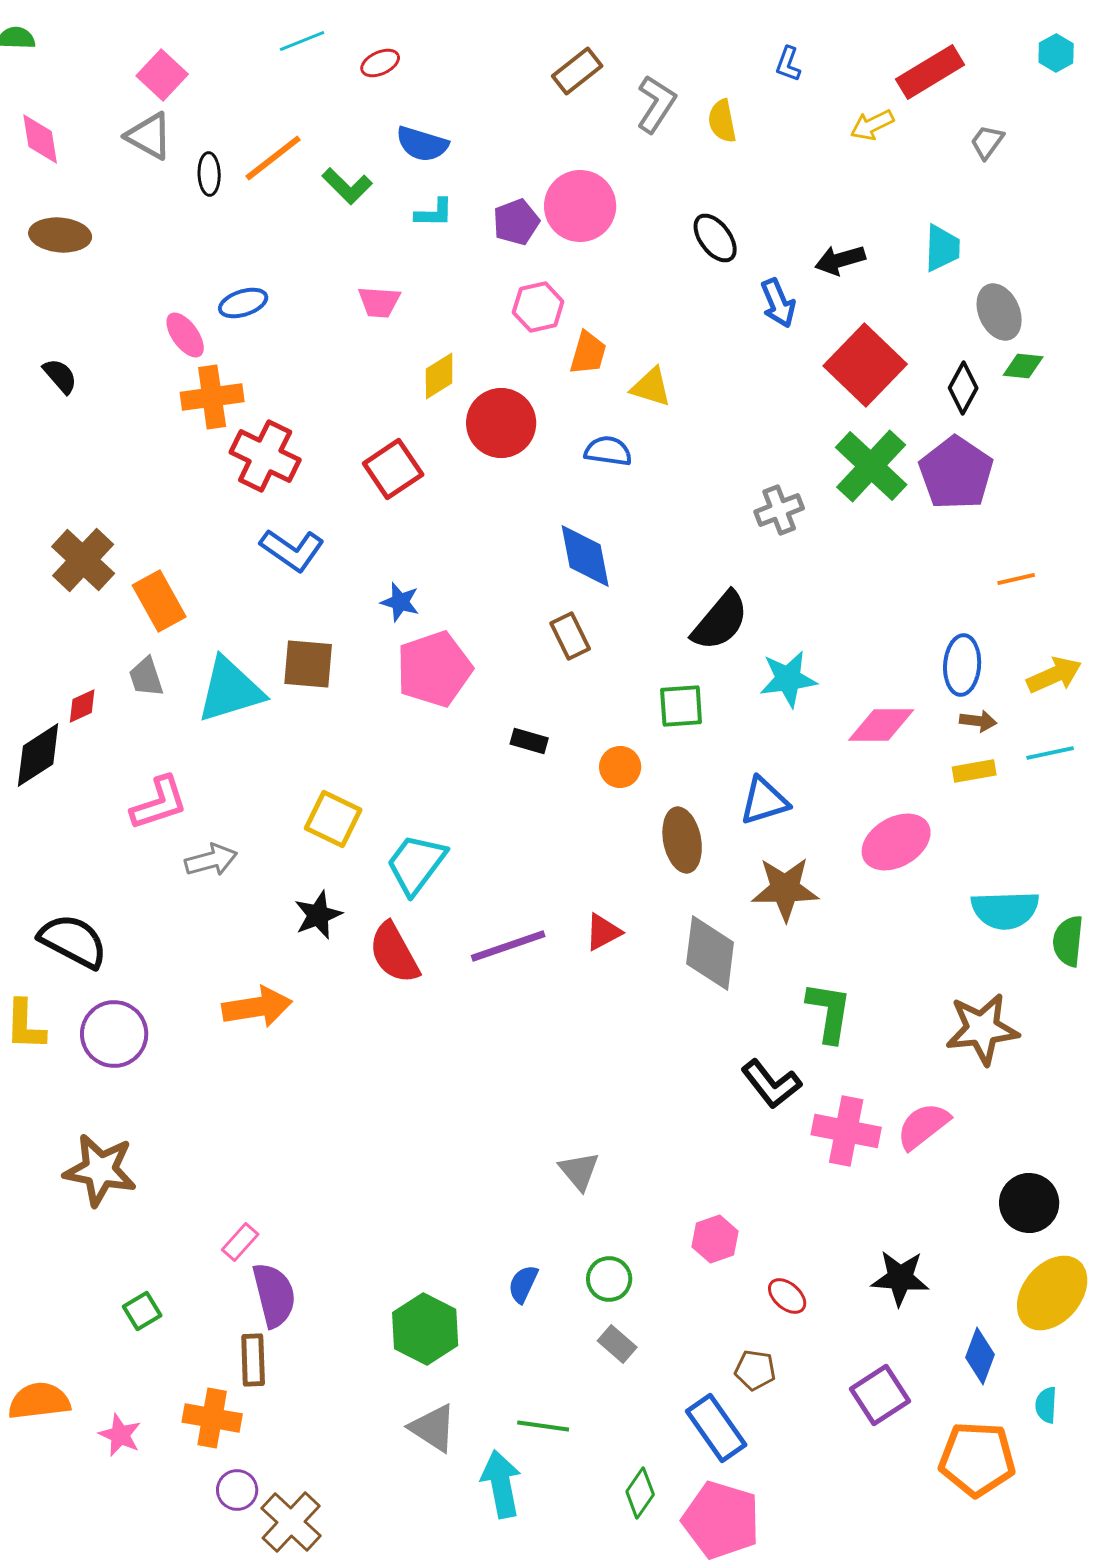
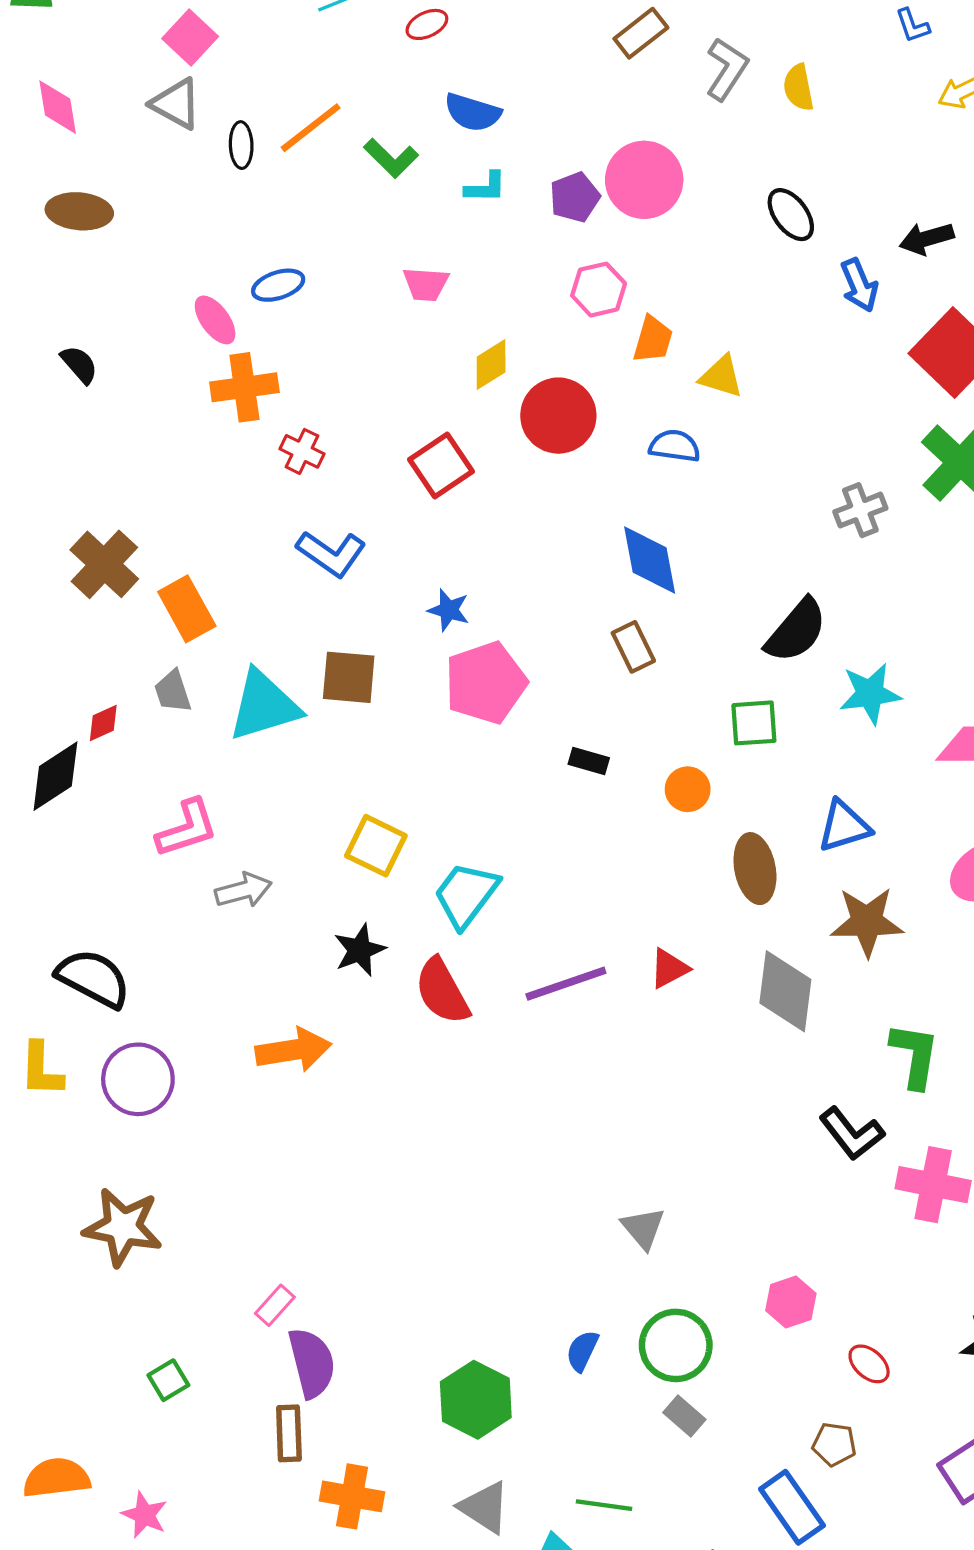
blue L-shape: (788, 64) -> (912, 26), moved, turned -39
red cross: (265, 456) -> (302, 451), size x0.6
green circle: (609, 1279) -> (676, 1345), size x1.5
orange cross: (212, 1418) -> (352, 1496), moved

